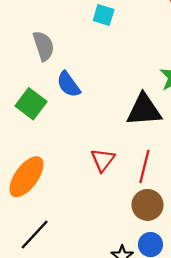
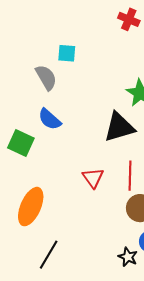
gray semicircle: (43, 46) -> (46, 77), moved

